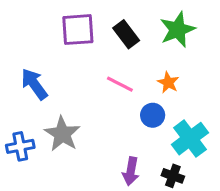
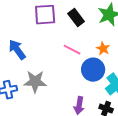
blue circle: (153, 115) -> (93, 70), size x1.5
gray star: (62, 134) -> (35, 82), turned -30

